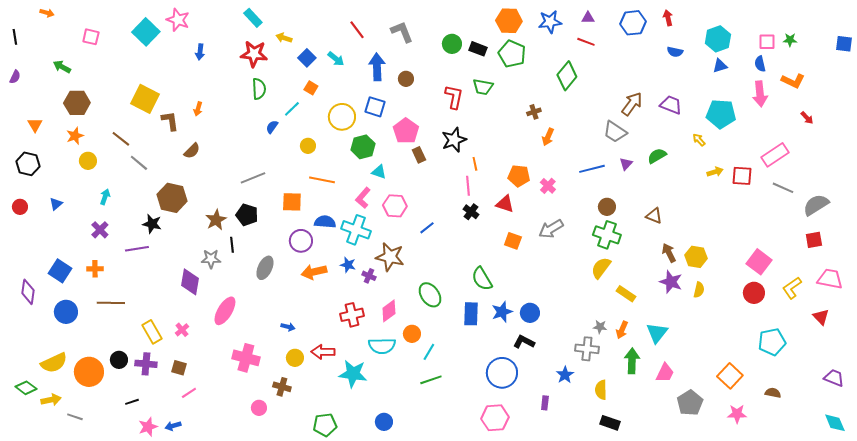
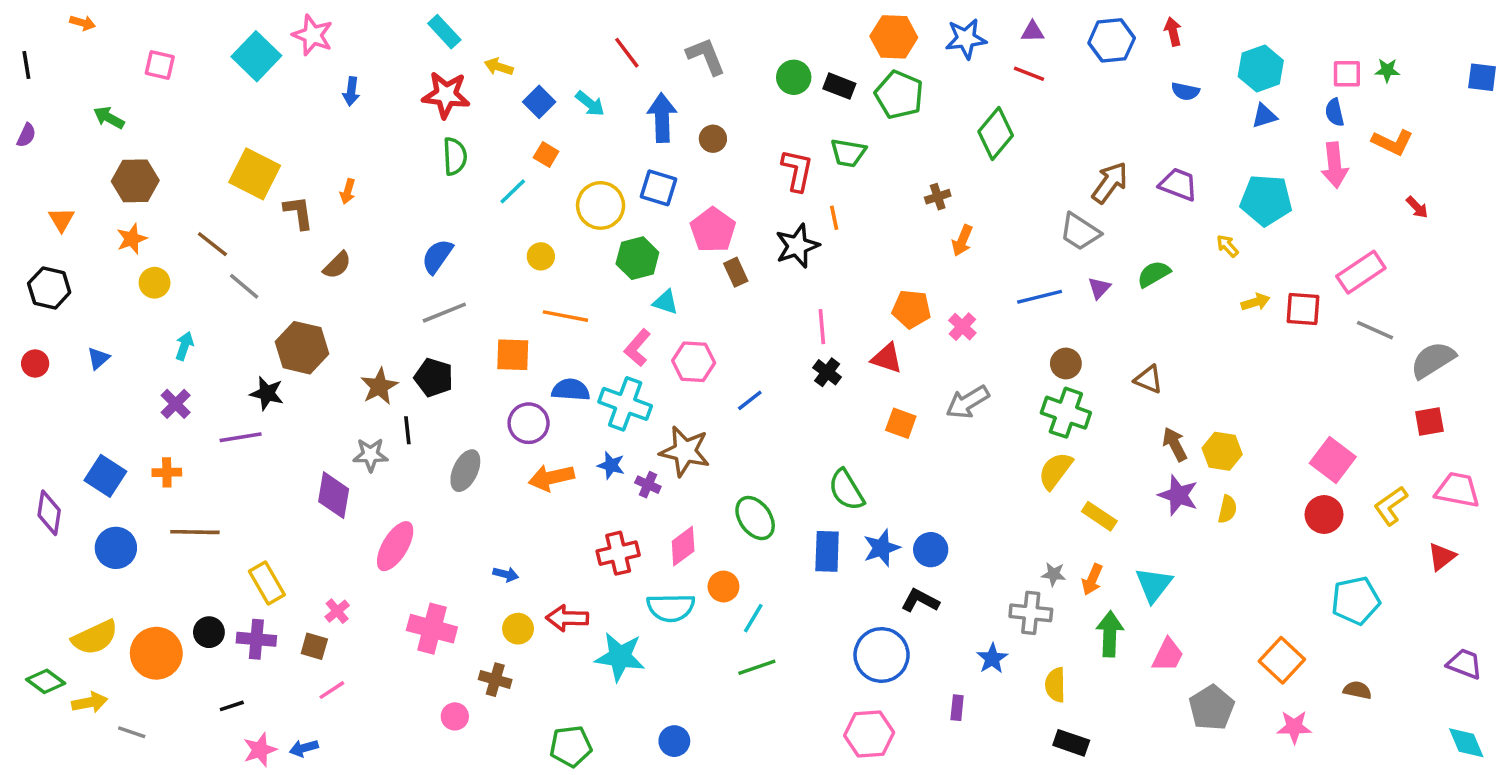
blue semicircle: (272, 127) -> (437, 256), moved, size x1.5
orange line: (475, 164) -> (834, 218), moved
red triangle: (821, 317) -> (1442, 557), turned 36
pink cross: (182, 330) -> (337, 611), moved

